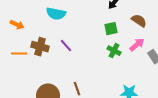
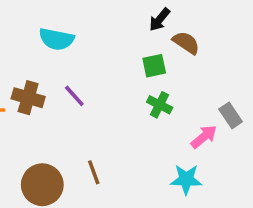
brown semicircle: (139, 21) -> (186, 43), moved
pink arrow: (137, 45) -> (204, 137), moved

